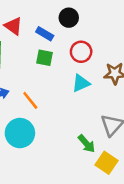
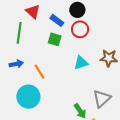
red circle: (81, 52) -> (80, 29), moved

